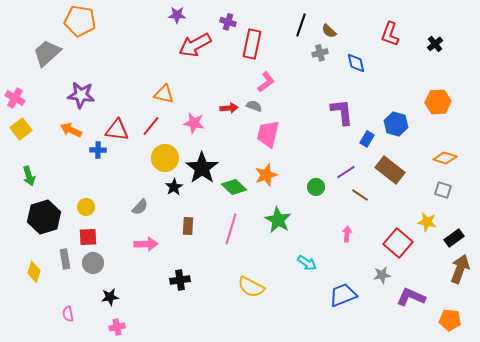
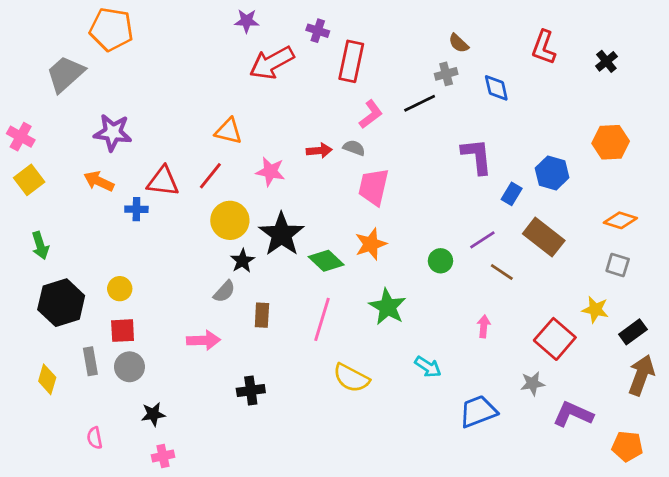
black line: (301, 25) -> (420, 103), moved, turned 45
gray semicircle: (140, 207) -> (224, 291), moved
yellow semicircle: (251, 287) -> (351, 378), moved

